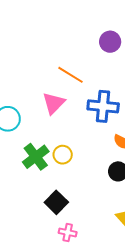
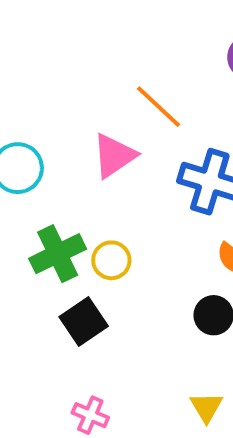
black square: (56, 202) -> (84, 321), moved

